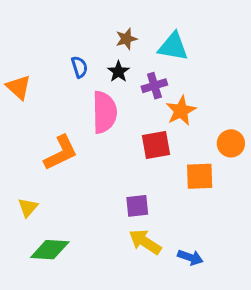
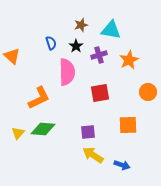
orange star: (181, 111) -> (129, 60), moved
orange square: (200, 176) -> (128, 125), moved
green diamond: (50, 250) -> (43, 129), moved

